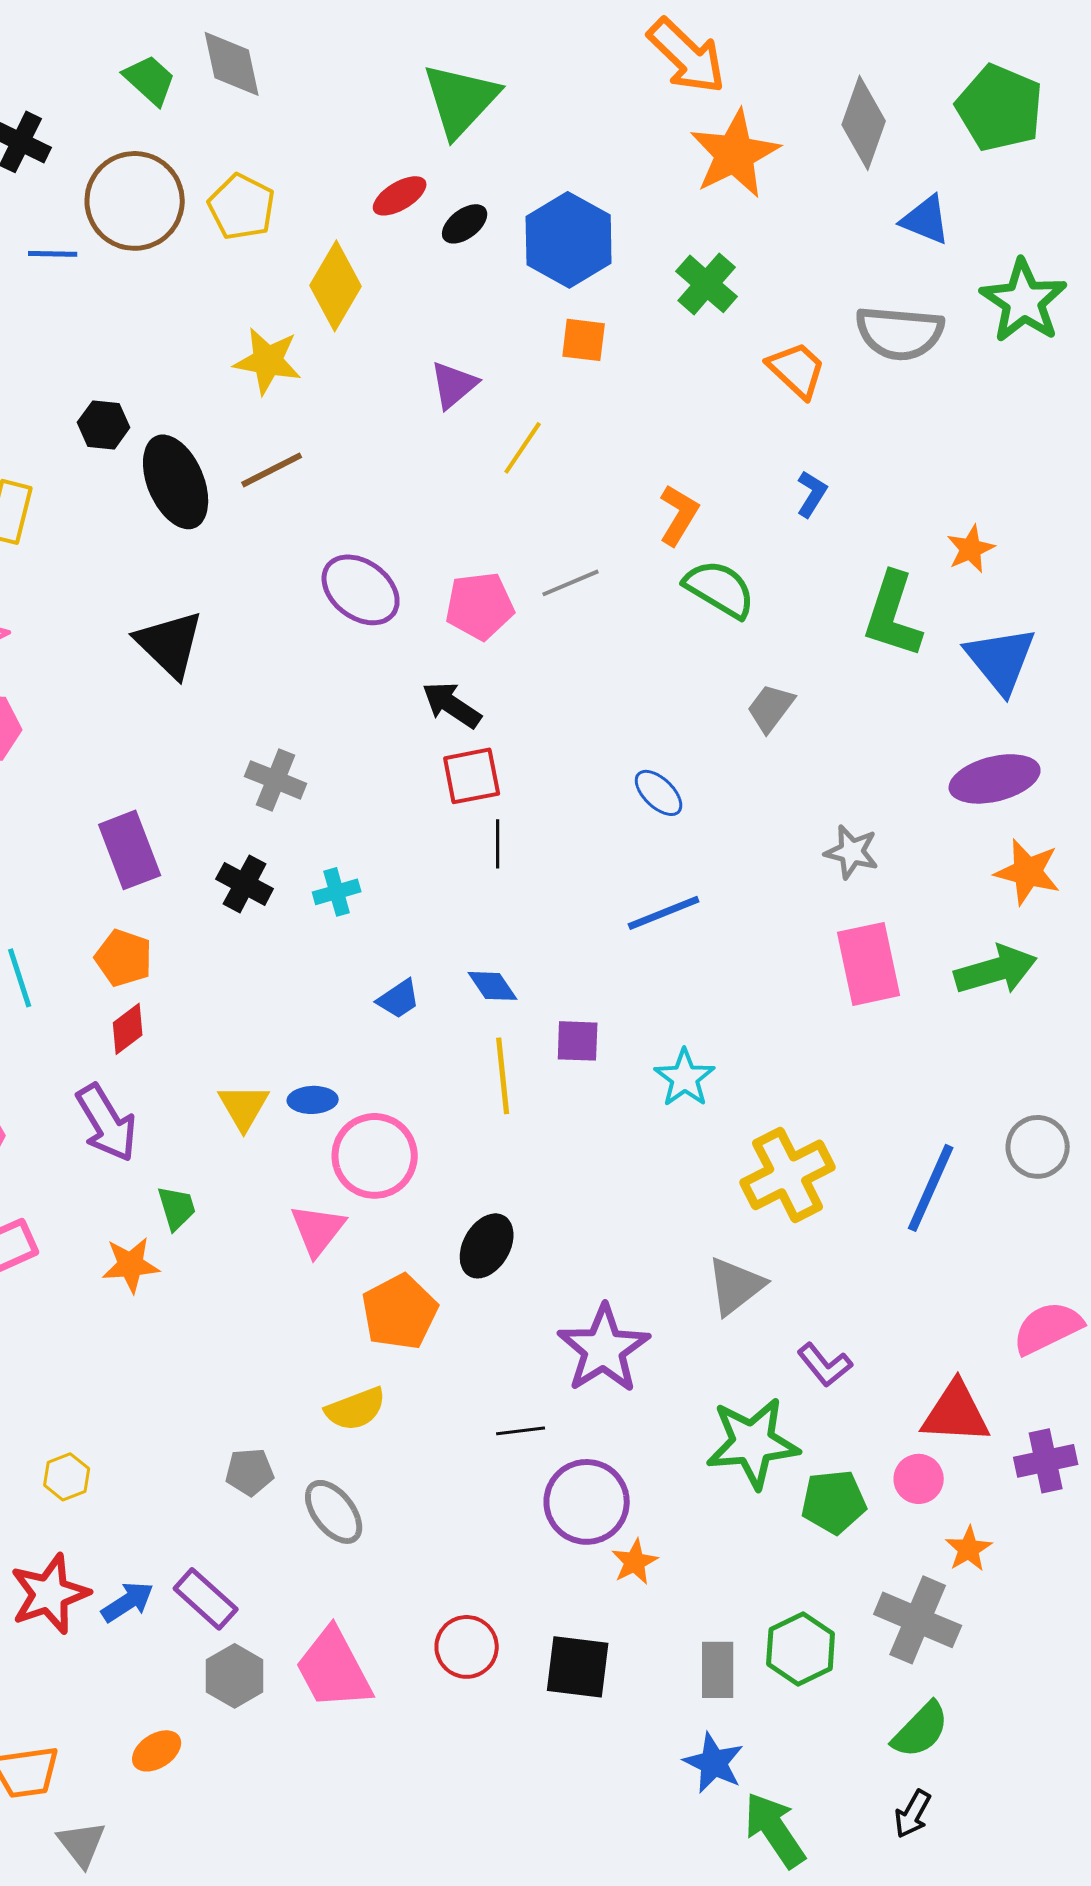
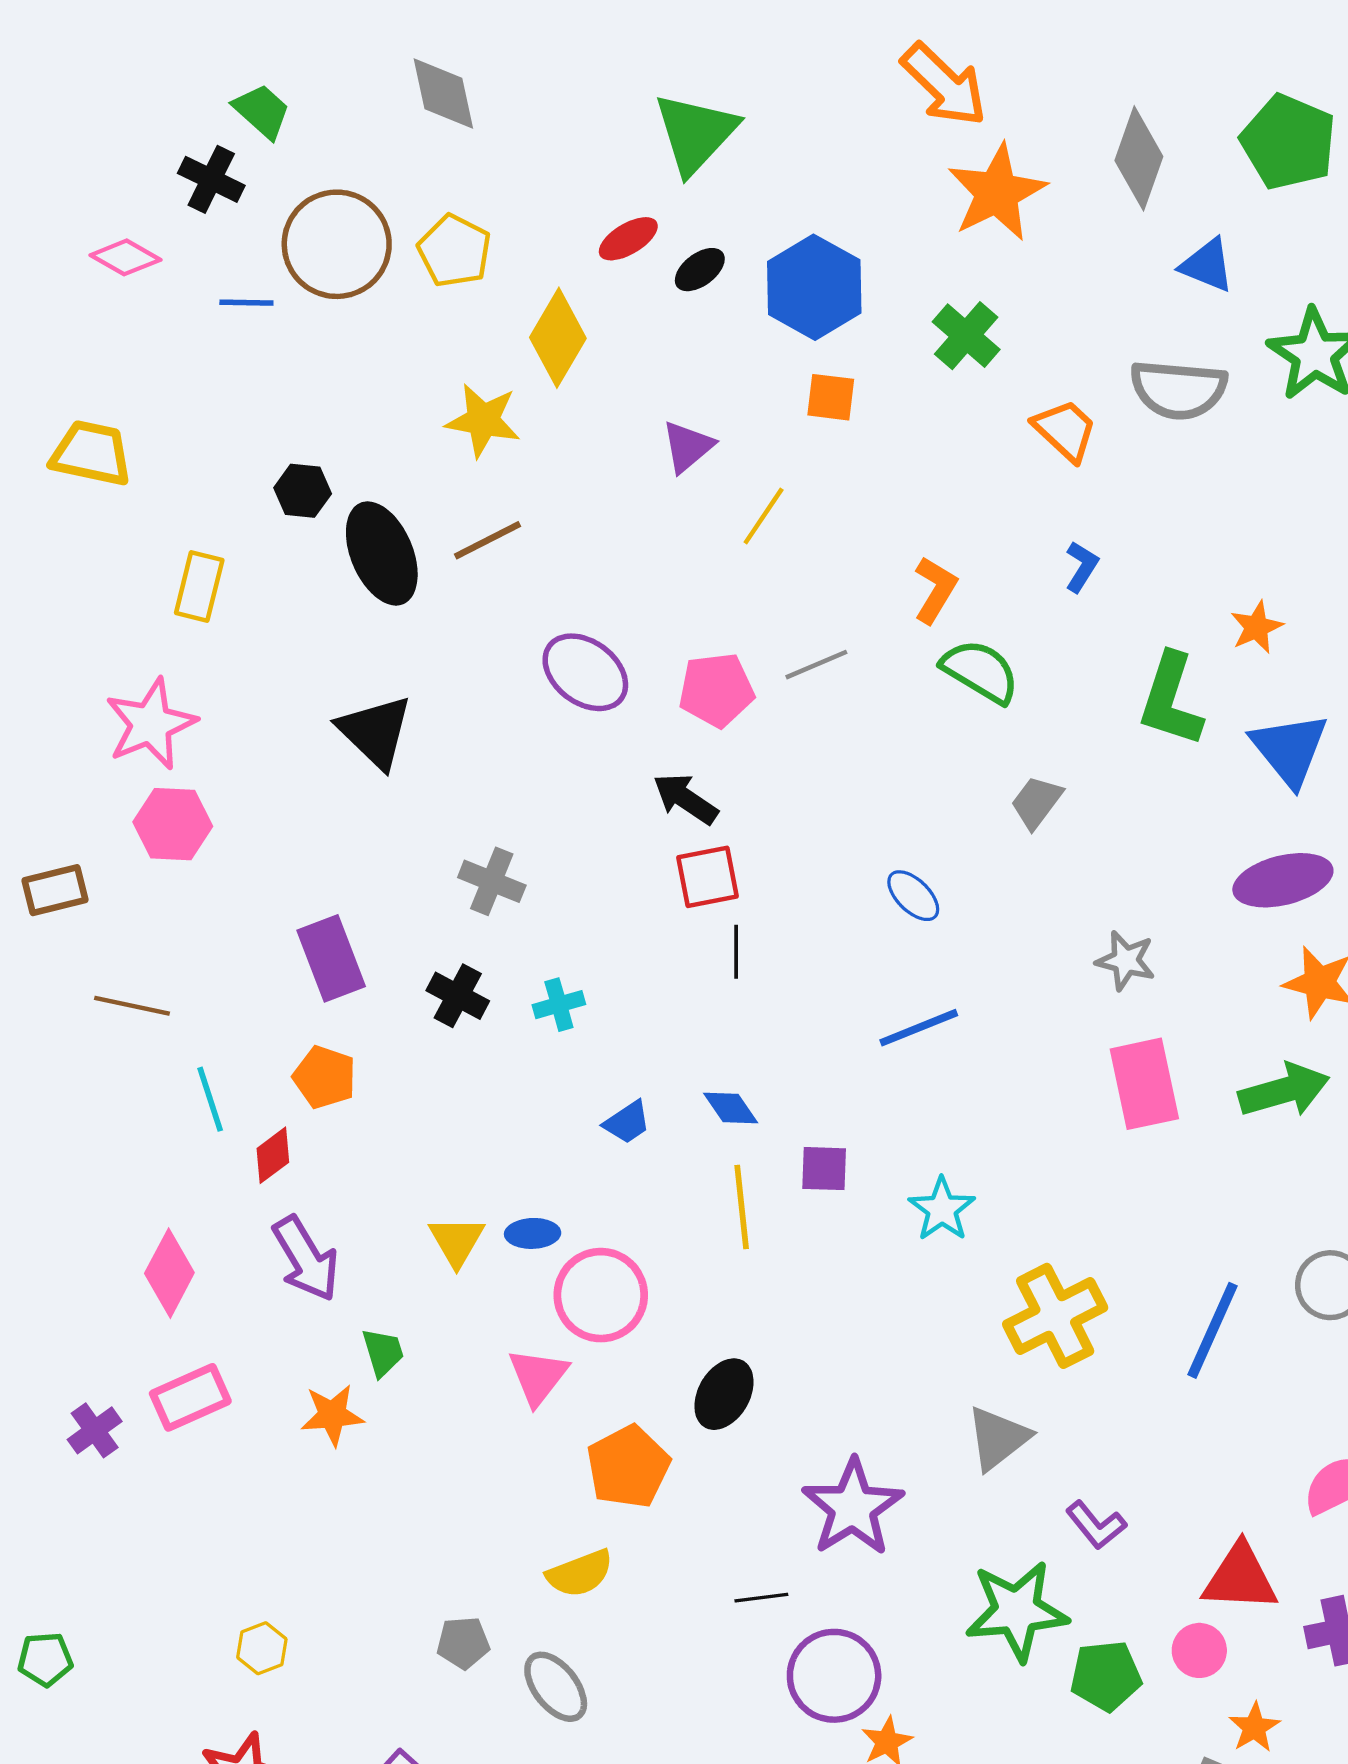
green trapezoid: (150, 80) -> (262, 111), moved
red diamond: (128, 1029) -> (273, 1155), moved

